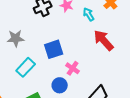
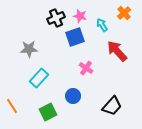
blue square: (54, 49) -> (75, 37), moved
pink cross: (73, 68) -> (86, 68), moved

